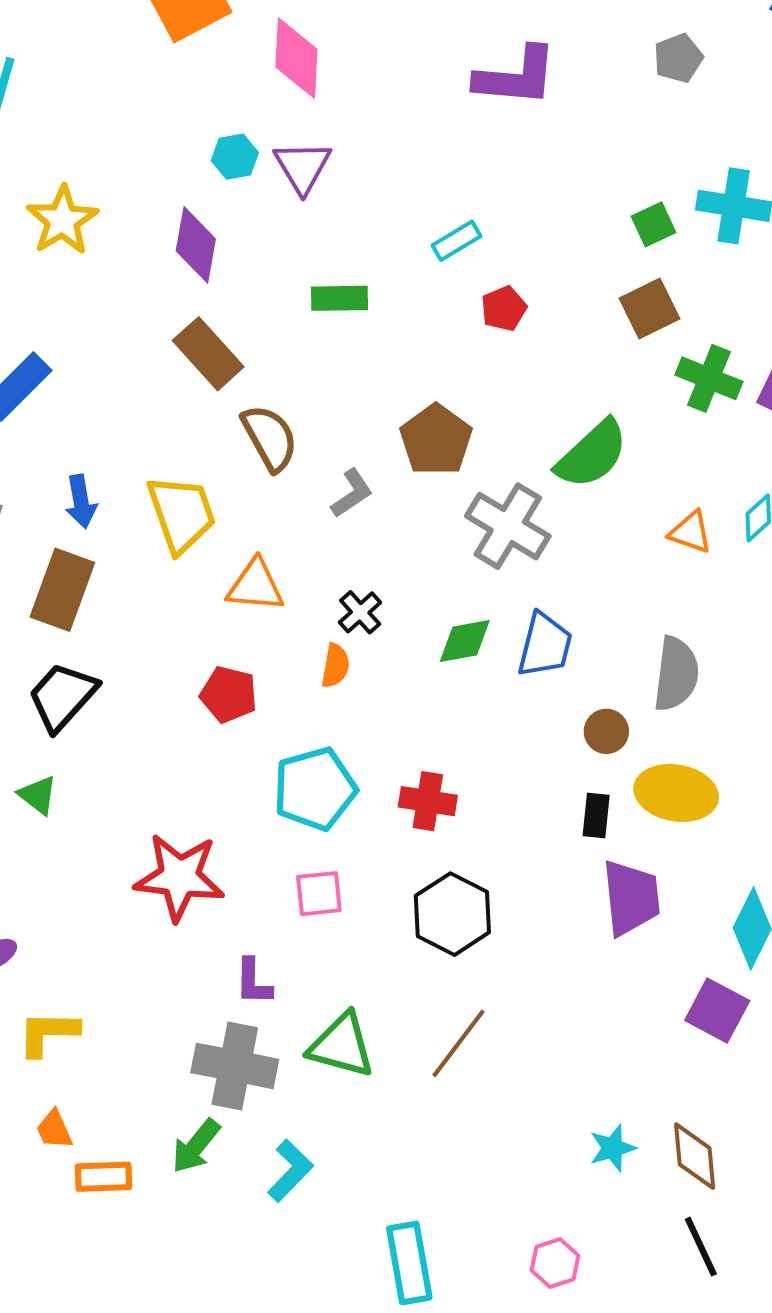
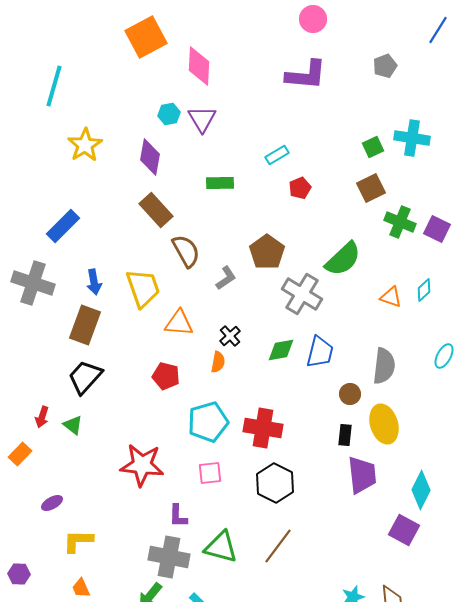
yellow ellipse: (676, 793) -> (384, 424), turned 63
red cross: (428, 801) -> (263, 428), size x1.4

